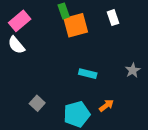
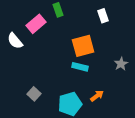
pink rectangle: (20, 21) -> (36, 24), moved
orange square: (76, 25) -> (83, 46), moved

